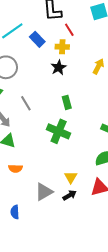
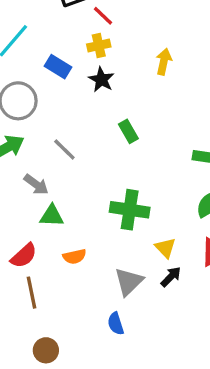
blue rectangle: (37, 39) -> (58, 67), moved
green cross: (59, 131) -> (130, 210), moved
blue semicircle: (15, 212) -> (116, 324), moved

